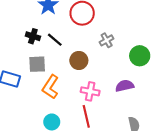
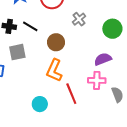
orange L-shape: (50, 87) -> (54, 70), moved
pink cross: (90, 91) -> (97, 80), moved

